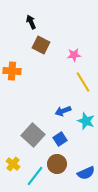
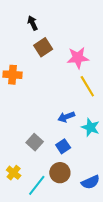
brown square: (41, 45) -> (43, 47), turned 30
pink star: (74, 55) -> (78, 58), size x1.5
gray square: (33, 135) -> (35, 142), size x0.7

